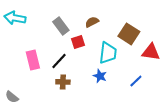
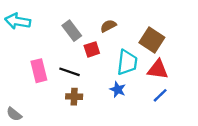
red triangle: (151, 52) -> (158, 69), moved
black line: (59, 61) -> (69, 72), turned 66

